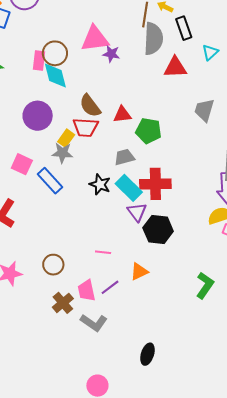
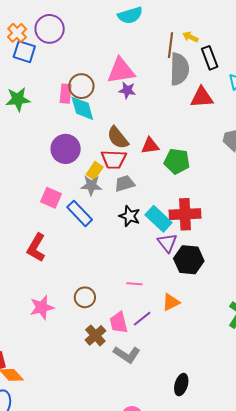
purple star: (111, 54) -> (127, 90), moved
gray trapezoid: (124, 157) -> (125, 183), moved

